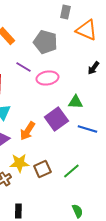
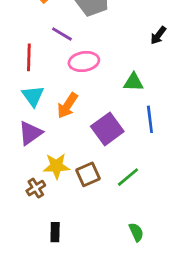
pink ellipse: (47, 78) -> (84, 62), moved
purple square: (56, 119) -> (107, 129), moved
blue line: (87, 129) -> (150, 119), turned 66
orange arrow: (27, 131) -> (67, 106), moved

